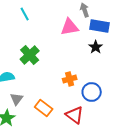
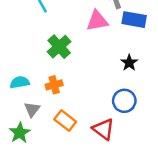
black star: (96, 47) -> (129, 63), moved
green cross: (30, 55) -> (59, 47), moved
orange cross: (70, 79) -> (54, 85), moved

